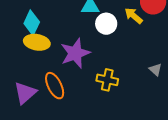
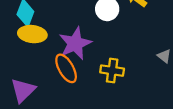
orange ellipse: (55, 86) -> (66, 68), moved

